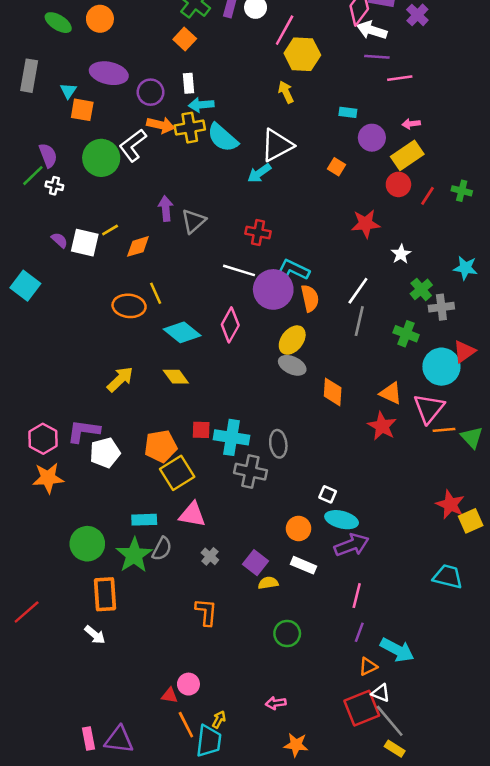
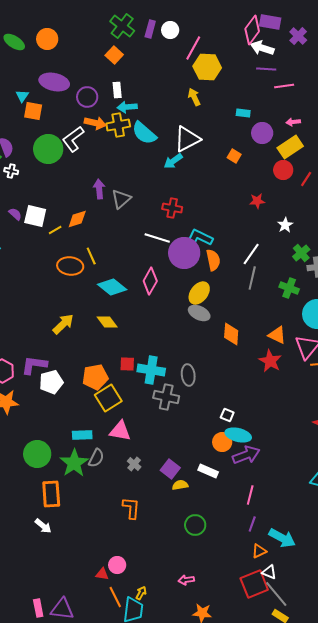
red star: (366, 224) -> (257, 201), size x0.7
yellow line: (110, 230) -> (55, 230), moved
orange circle: (299, 529) -> (222, 442), moved

